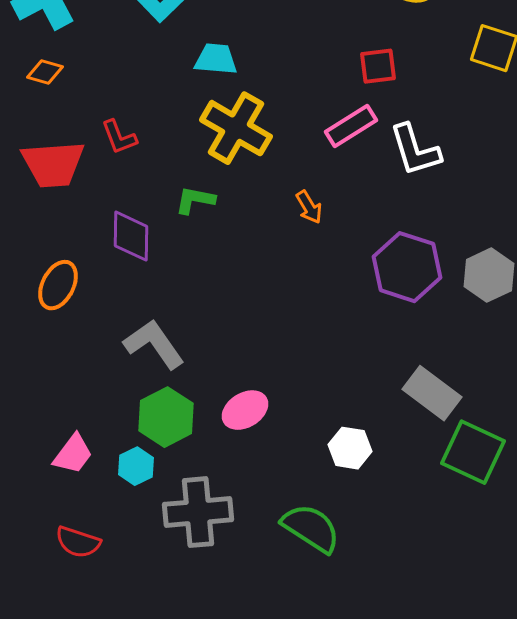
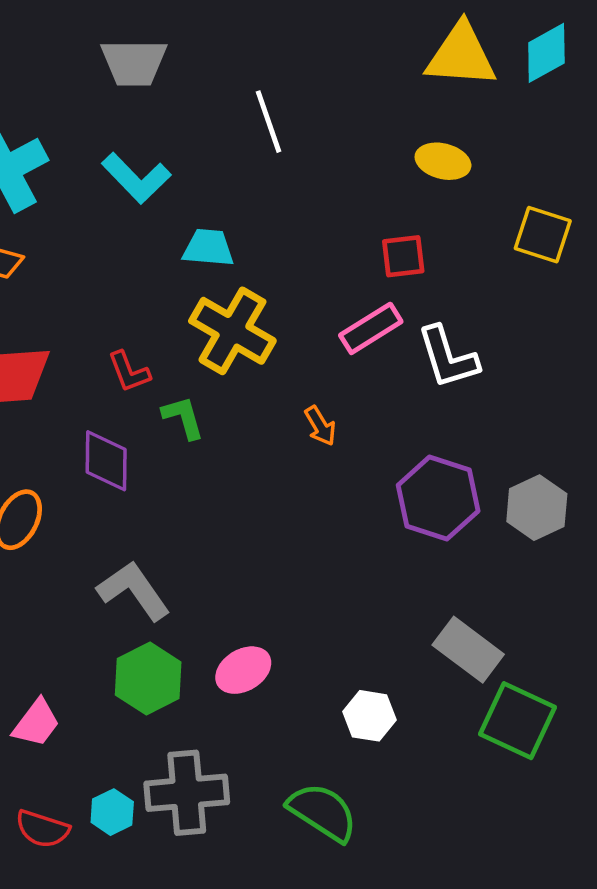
red L-shape: (119, 137) -> (129, 372), moved
green L-shape: (195, 200) -> (183, 417), turned 63
cyan hexagon: (136, 466) -> (112, 812), moved

